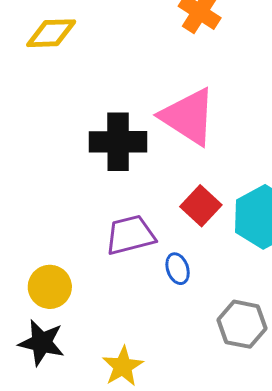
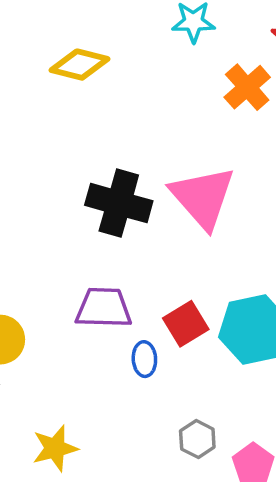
red square: (201, 206) -> (186, 324), moved
gray hexagon: (242, 324) -> (197, 439), size x0.7

